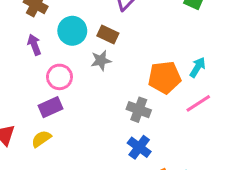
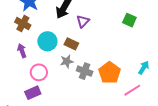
cyan arrow: (198, 67) -> (144, 68), moved
orange pentagon: (165, 77) -> (110, 73), turned -30
gray cross: (139, 110) -> (85, 71), moved

